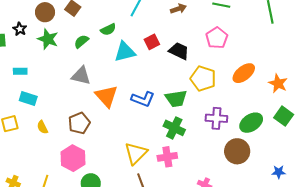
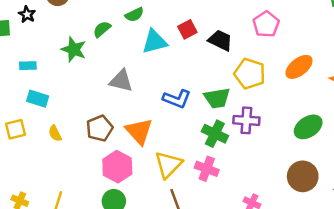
green star: (48, 39) -> (74, 49), moved
gray triangle: (81, 76) -> (121, 81), moved
orange triangle: (106, 96) -> (139, 131), moved
purple cross: (216, 118) -> (246, 120), moved
brown circle: (237, 151) -> (303, 176), moved
pink cross: (167, 157) -> (207, 169), turned 30
pink hexagon: (73, 158) -> (117, 167), moved

